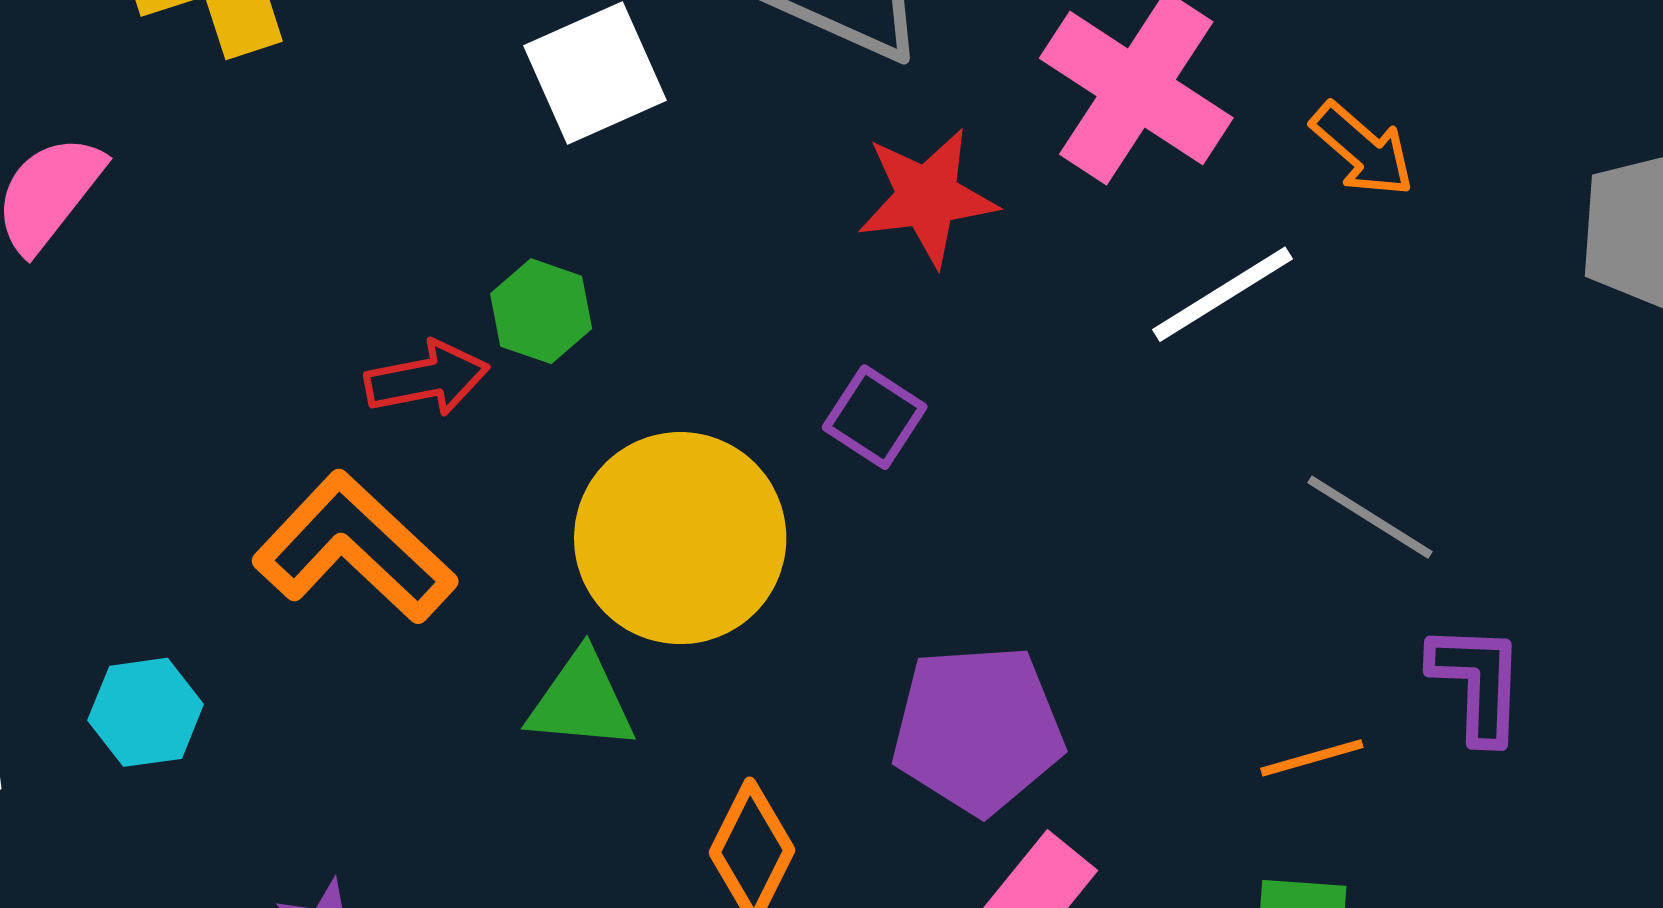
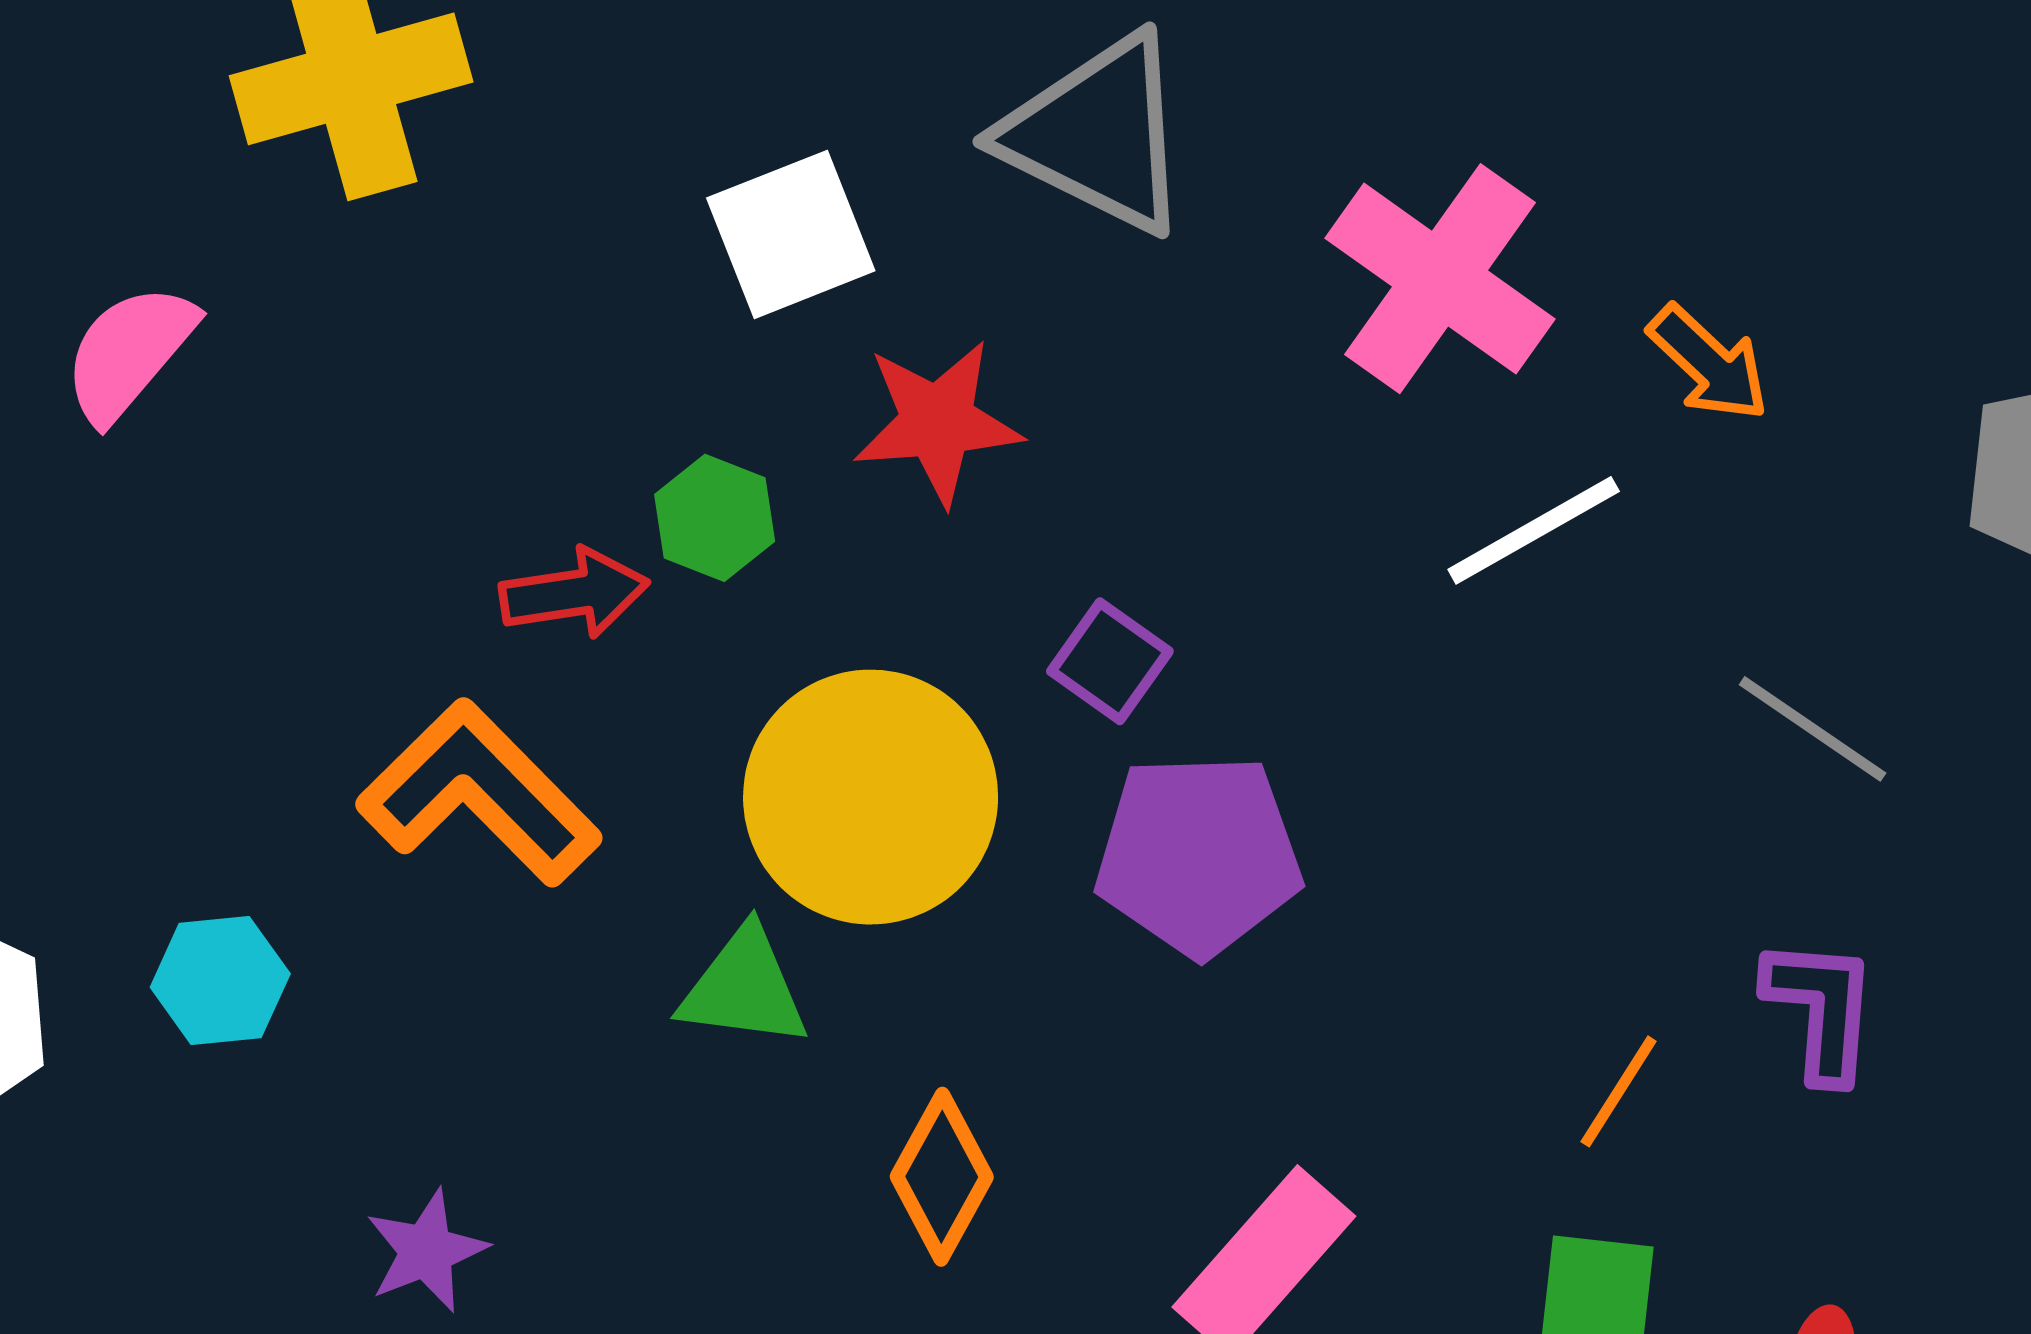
red star: (927, 197) -> (938, 422), moved
gray line: (1370, 517) -> (1813, 729), moved
purple pentagon: (978, 729) -> (1198, 855), moved
orange line: (1312, 758) -> (1619, 1091), turned -44

